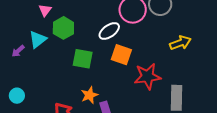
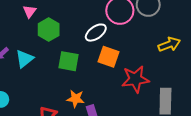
cyan triangle: (38, 39) -> (24, 59), moved
orange star: (89, 95) -> (76, 99), turned 30

